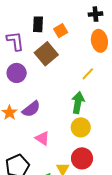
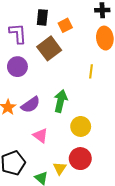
yellow line: (88, 74) -> (91, 71), turned -40
green arrow: (78, 103) -> (61, 101), moved

